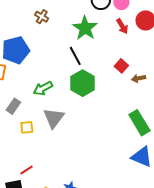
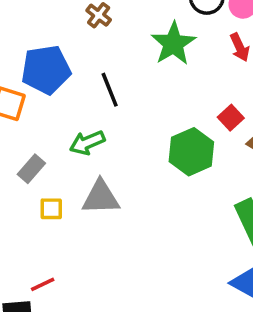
black line: (75, 56) -> (110, 90), moved
green hexagon: (83, 83) -> (191, 152), moved
gray triangle: (54, 118) -> (101, 197), turned 45

